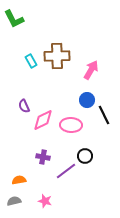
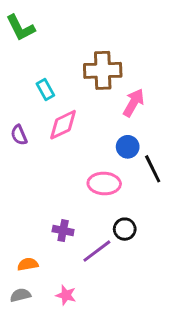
brown cross: (57, 56) -> (103, 70), moved
purple semicircle: (24, 106) -> (19, 135), moved
pink diamond: (43, 120) -> (63, 125), moved

